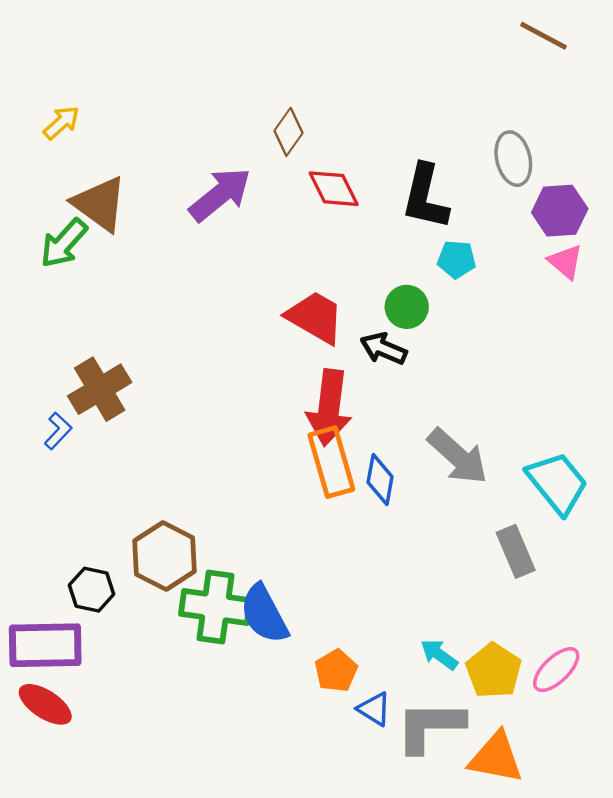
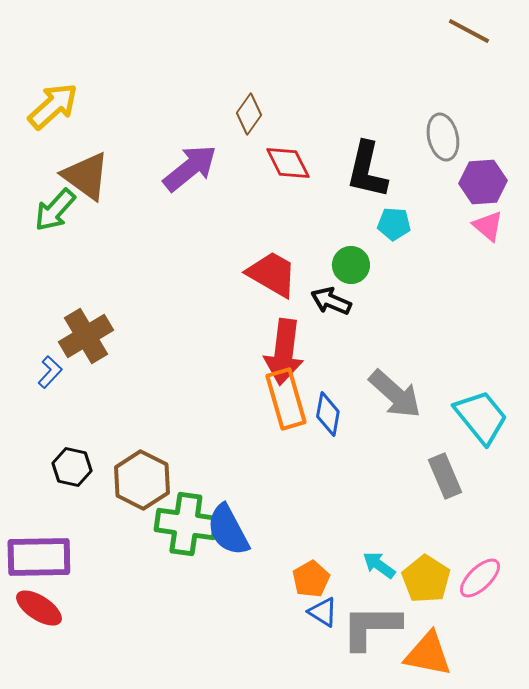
yellow arrow: (61, 123) -> (53, 106), size x1.6
black hexagon: (92, 590) -> (72, 467), moved
orange pentagon: (336, 671) -> (311, 579), moved

